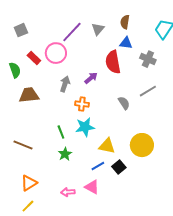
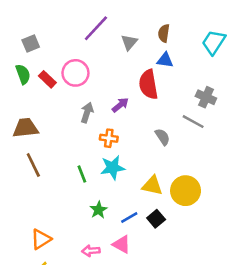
purple line: (72, 32) -> (96, 28), moved
gray cross: (148, 59) -> (206, 97), moved
green semicircle: (15, 70) -> (23, 74), moved
gray line: (148, 91) -> (193, 122), turned 60
brown trapezoid: (29, 95) -> (26, 128), moved
brown line: (23, 145) -> (33, 165), moved, turned 42
yellow triangle: (107, 146) -> (152, 186), moved
green star: (65, 154) -> (99, 210), moved

